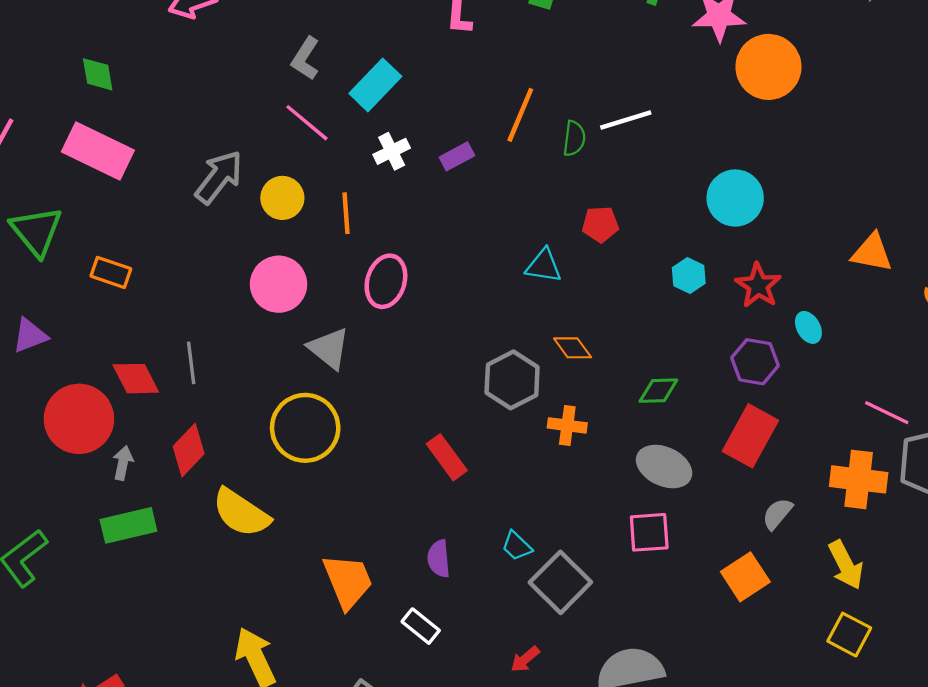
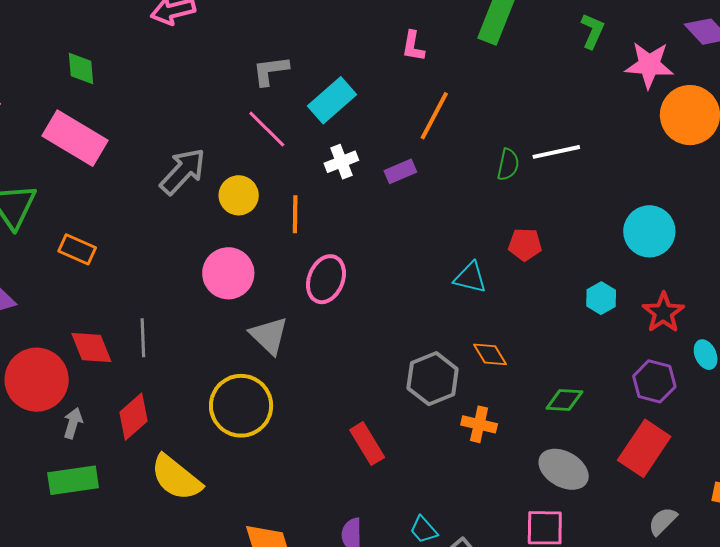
gray L-shape: (305, 58) -> (271, 71), turned 45
orange line: (520, 115) -> (434, 116), moved

